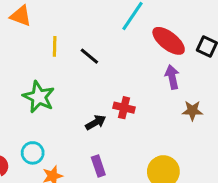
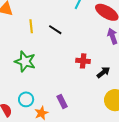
black arrow: (96, 122) -> (103, 72), moved
purple rectangle: (98, 166) -> (62, 101), moved

